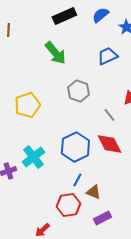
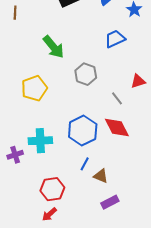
green arrow: (55, 53) -> (53, 47), moved
cyan cross: (33, 157) -> (40, 141), turned 35
red hexagon: (68, 205) -> (52, 189), moved

